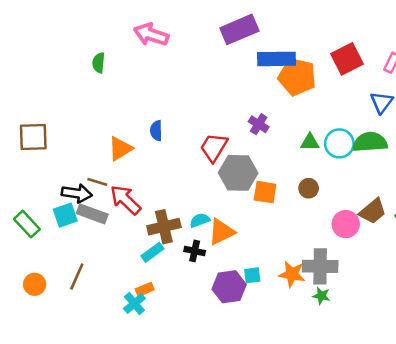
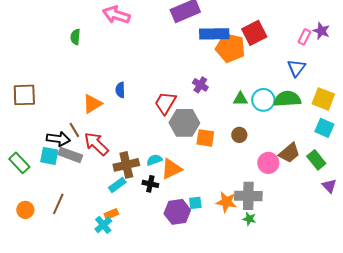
red square: (347, 59) -> (254, 33), moved
brown line: (97, 182) -> (74, 130), turned 42
cyan square: (65, 215) -> (49, 156), turned 30

